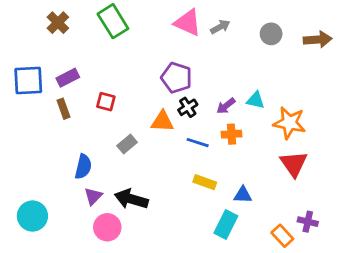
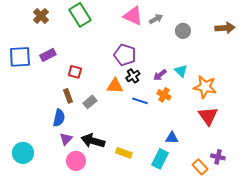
gray circle: (271, 34) -> (183, 31), moved
cyan triangle: (256, 100) -> (181, 71), turned 32
brown rectangle: (64, 109) -> (68, 96), moved
orange cross: (232, 134) -> (164, 95), turned 32
yellow rectangle: (205, 182) -> (124, 153), moved

